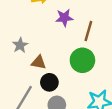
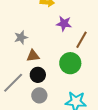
brown triangle: (39, 62) -> (33, 56), turned -32

